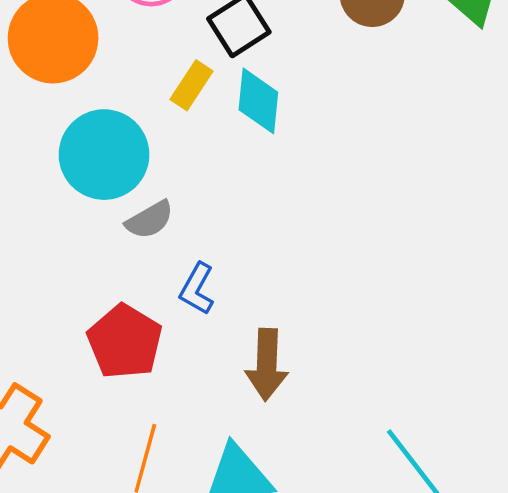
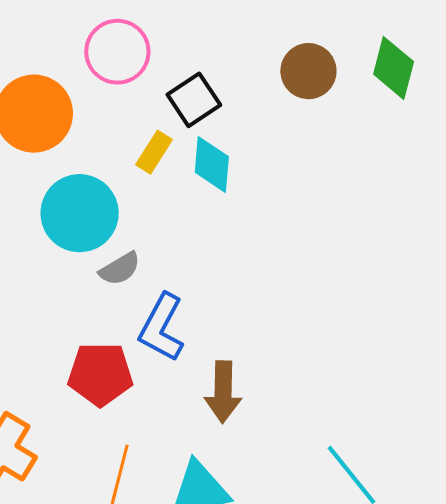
blue L-shape: (197, 289) -> (162, 328), size x1.5
red pentagon: (125, 342) -> (100, 374), turned -30

